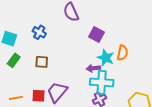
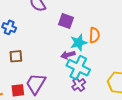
cyan star: (106, 58) -> (79, 43), turned -30
cyan cross: (102, 82) -> (78, 68), turned 30

